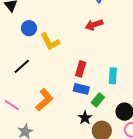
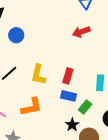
yellow L-shape: (50, 42) -> (38, 75), moved, turned 40
orange L-shape: (44, 100) -> (32, 107), turned 30

